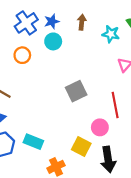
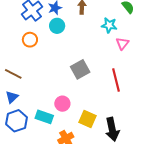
cyan star: (111, 34) -> (109, 25), moved
pink circle: (100, 127) -> (62, 104), moved

